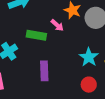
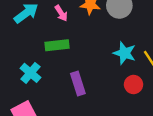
pink arrow: (57, 25) -> (61, 13), moved, turned 32

